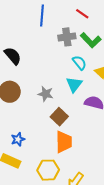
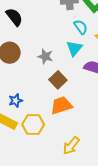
orange trapezoid: (64, 142) -> (61, 105), turned -110
yellow hexagon: (48, 170) -> (33, 125), moved

